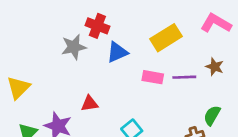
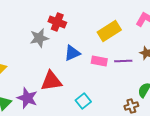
blue triangle: (117, 52) -> (72, 53), moved
red triangle: (90, 104) -> (51, 81), size x1.6

